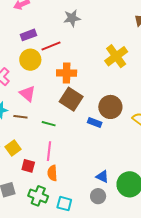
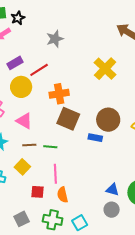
brown line: (20, 117) -> (29, 145), moved
yellow square: (13, 148) -> (22, 167), moved
cyan square: (64, 204) -> (80, 223), turned -35

